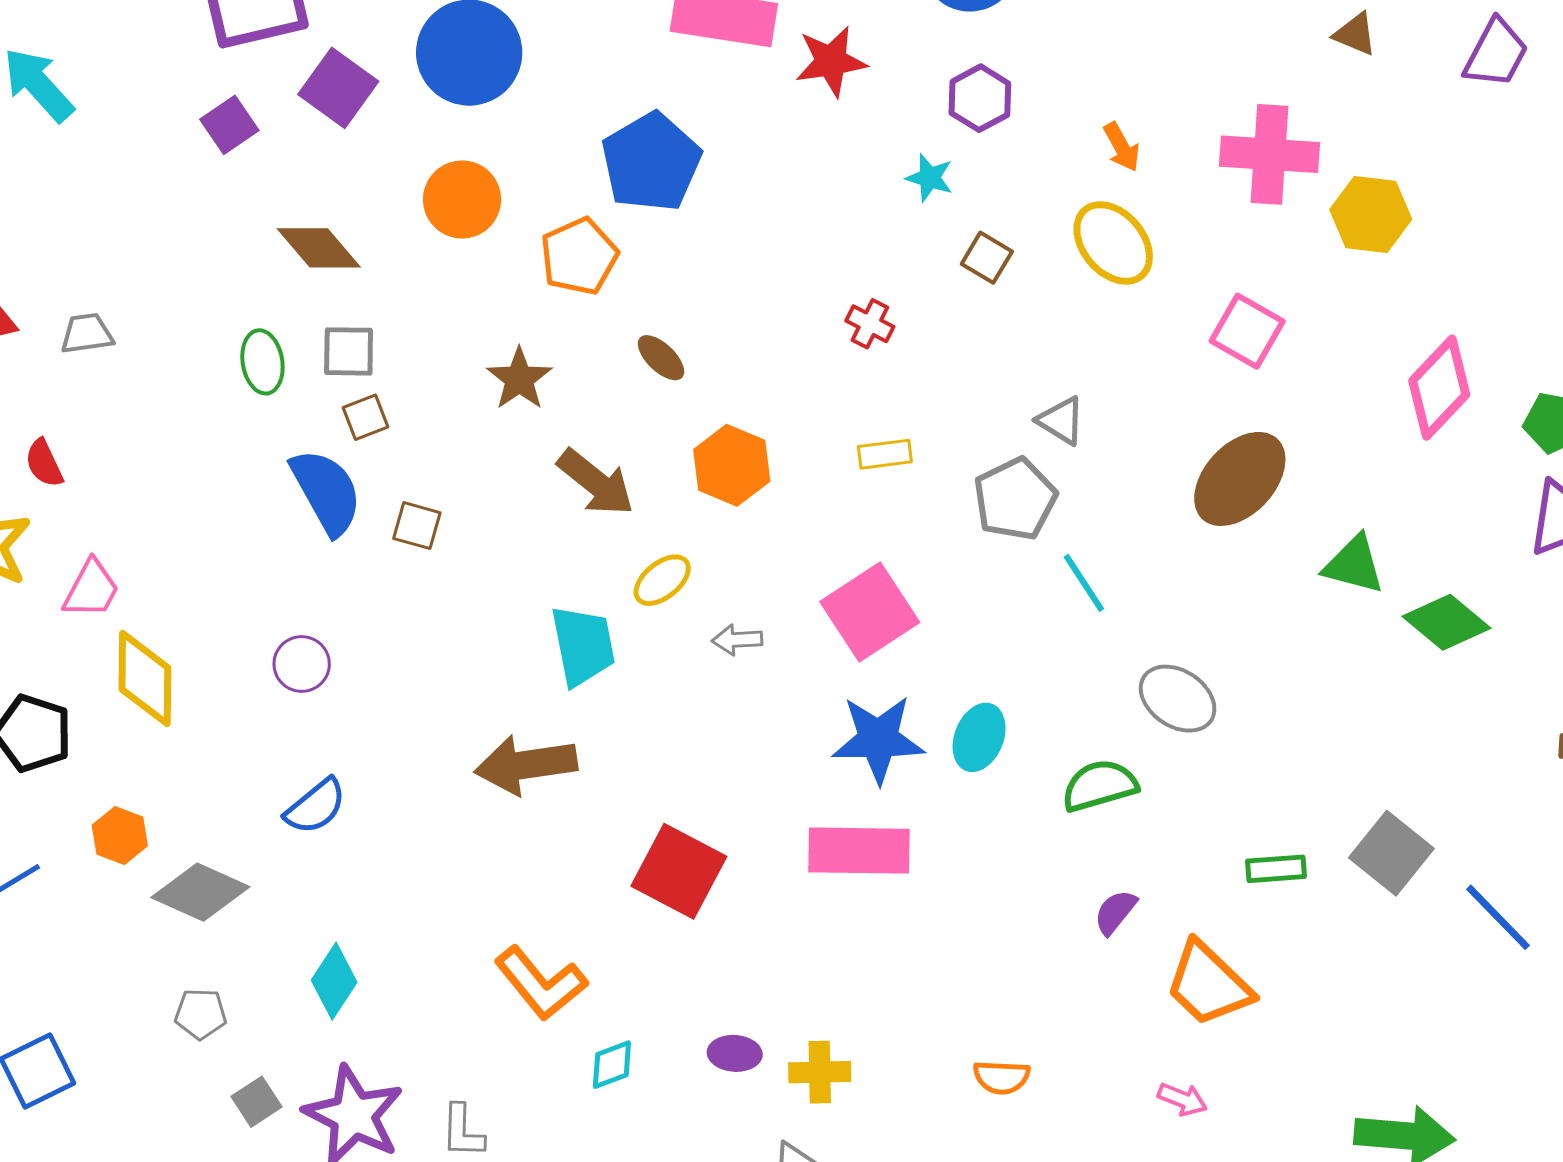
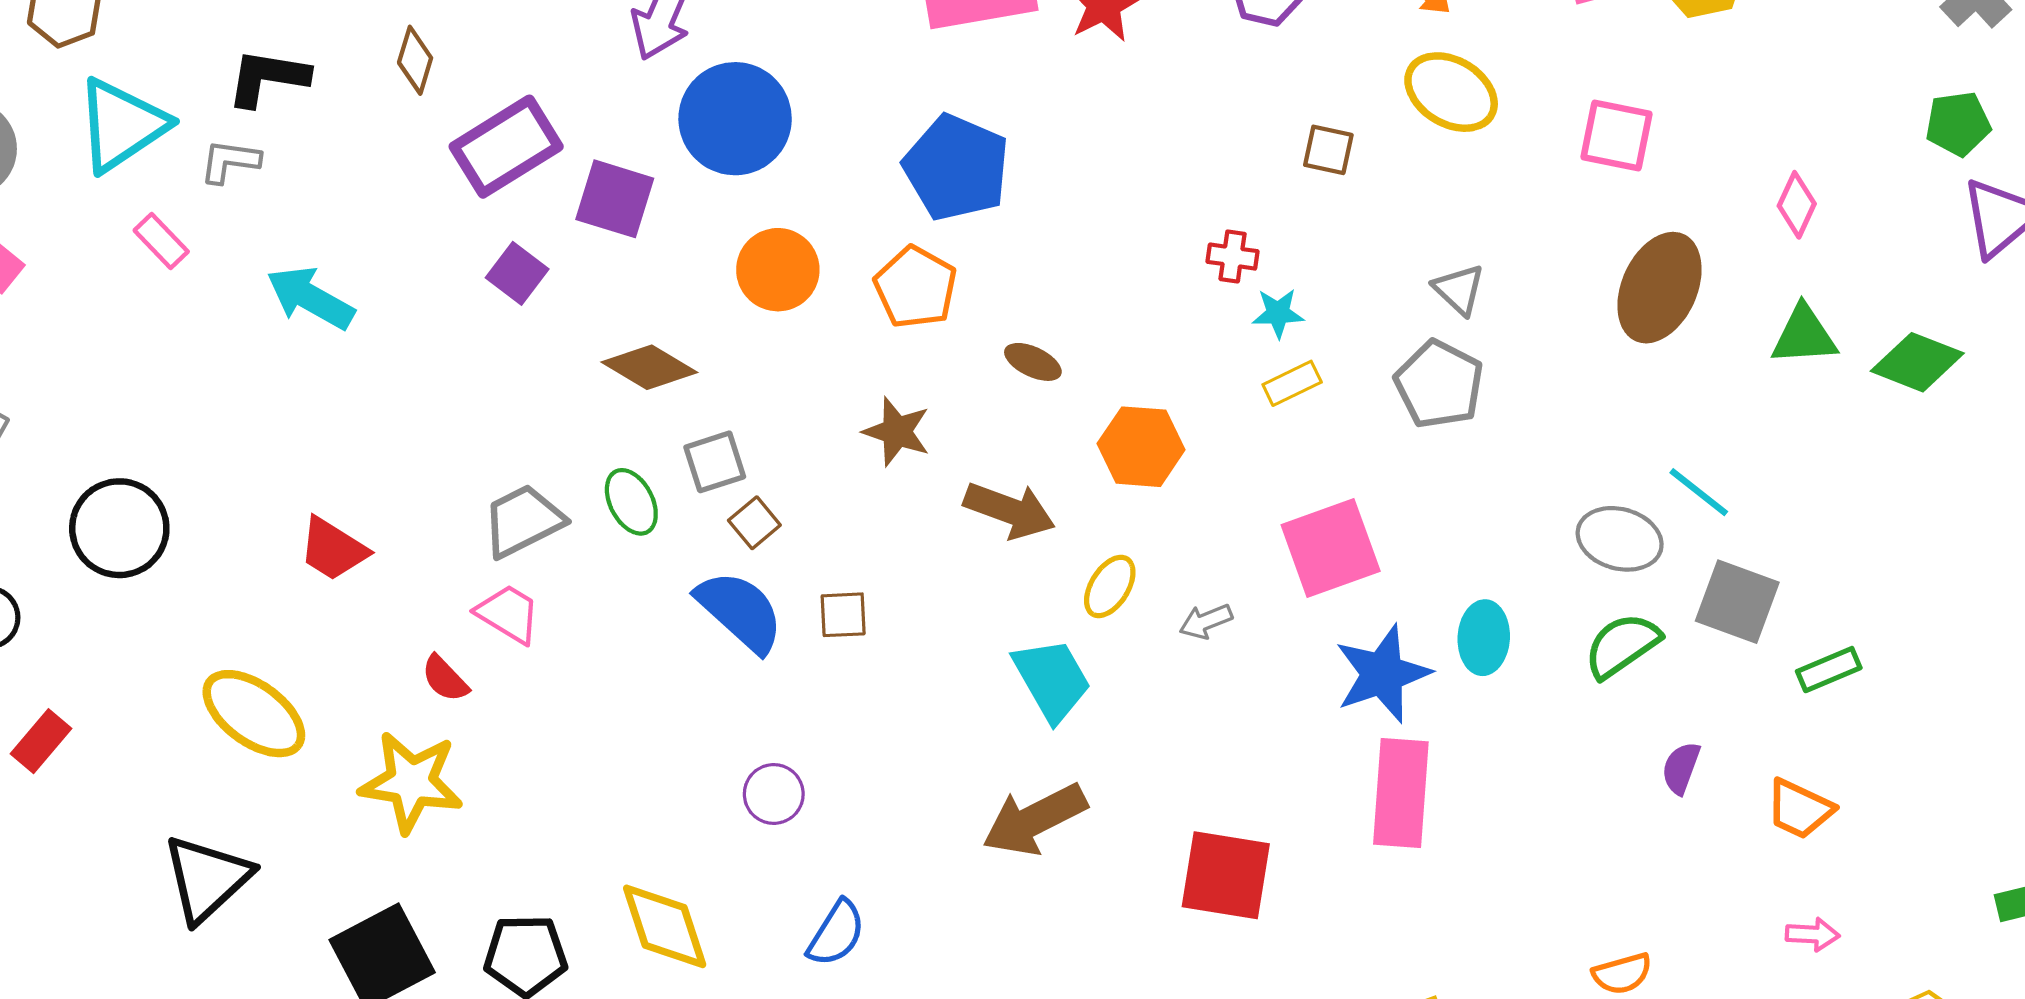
cyan star: (930, 178) -> (1278, 313), moved
gray trapezoid: (87, 334) -> (523, 521), moved, size x1.5
pink diamond: (1439, 388) -> (1797, 205), moved, size x0.6
gray triangle: (1061, 421) -> (1459, 289), turned 30
cyan line: (1084, 583) -> (1699, 492), moved
pink trapezoid: (91, 589) -> (508, 614), moved, turned -68
pink square: (870, 612) -> (1331, 548), turned 32
yellow diamond: (145, 679) -> (665, 926), moved
gray ellipse: (1178, 699) -> (1620, 539), moved
pink rectangle: (859, 851) -> (1401, 793), turned -68
gray square: (1391, 853) -> (1737, 602), moved
orange trapezoid: (1208, 984) -> (1800, 809), size x0.7

